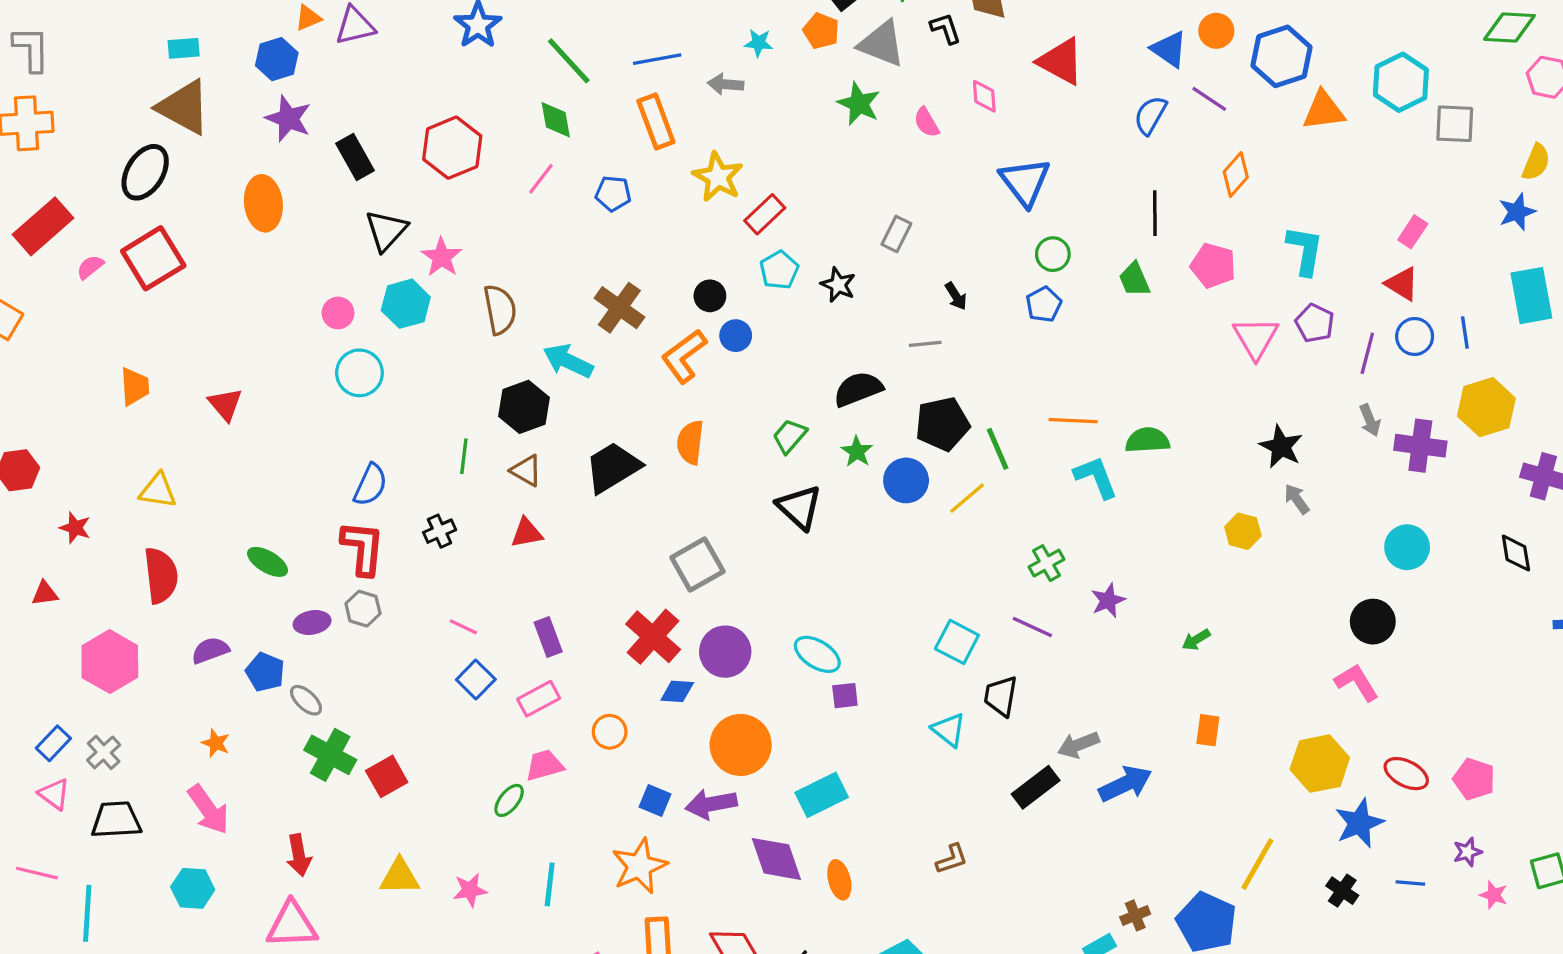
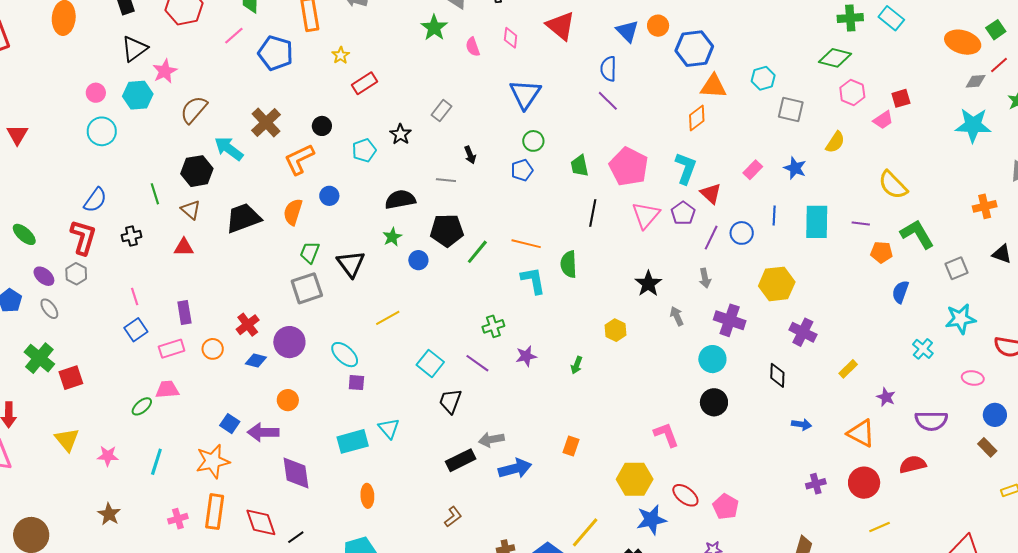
cyan hexagon: (1401, 82) -> (763, 78), size x0.7
purple line: (1209, 99) -> (608, 101), moved
blue semicircle: (1150, 115) -> (608, 69), turned -40
orange diamond: (1236, 175) -> (697, 118), moved
yellow star: (718, 177) -> (341, 55), size x0.6
blue pentagon: (613, 194) -> (276, 53), size x1.6
blue star: (1517, 212) -> (795, 168), moved, turned 30
black line: (1155, 213) -> (593, 213), moved
pink pentagon: (1213, 266) -> (629, 167), size x1.4
cyan pentagon: (779, 270) -> (364, 150), moved
red triangle: (1402, 284) -> (711, 193), moved
brown semicircle: (500, 310) -> (194, 110), turned -140
blue line: (1465, 332) -> (774, 216), moved
blue circle: (736, 336) -> (329, 196), moved
green trapezoid: (790, 436) -> (310, 252), moved, turned -30
green semicircle: (1147, 440) -> (569, 264), turned -100
purple cross: (1420, 446) -> (730, 320), moved
green line: (998, 449) -> (477, 252), turned 52
green line: (464, 456) -> (155, 194), turned -35
blue circle: (906, 480) -> (418, 260), size x0.7
yellow line: (967, 498) -> (388, 318), moved
gray arrow: (1297, 499) -> (677, 316), moved
gray square: (697, 565) -> (307, 288), moved
purple ellipse: (312, 622) -> (44, 276), turned 40
black circle: (1373, 622) -> (714, 402), moved
pink line: (463, 627) -> (135, 296), turned 36
red cross: (653, 637) -> (248, 325), size x0.7
green arrow: (1196, 640) -> (577, 365), moved, turned -48
gray ellipse: (306, 700) -> (49, 309), moved
cyan triangle: (949, 730) -> (389, 428), moved
orange circle: (610, 732) -> (213, 349), moved
orange circle: (741, 745) -> (288, 400), size x0.6
cyan rectangle: (822, 795) -> (353, 441), moved
brown L-shape: (952, 859) -> (453, 517), moved, turned -30
yellow triangle: (400, 877) -> (67, 440), turned 40
orange ellipse: (839, 880) -> (367, 496), moved

